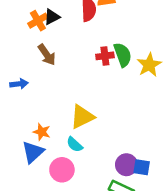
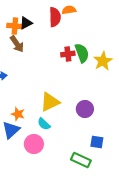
orange cross: (38, 21) -> (15, 26), turned 35
brown arrow: (47, 55) -> (17, 44), moved
purple circle: (126, 165) -> (85, 109), moved

